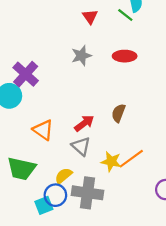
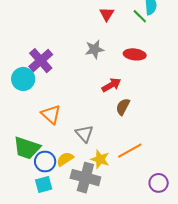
red arrow: (84, 123) -> (111, 85), moved
yellow star: (111, 162) -> (100, 159), moved
blue circle: (55, 195) -> (45, 162), moved

